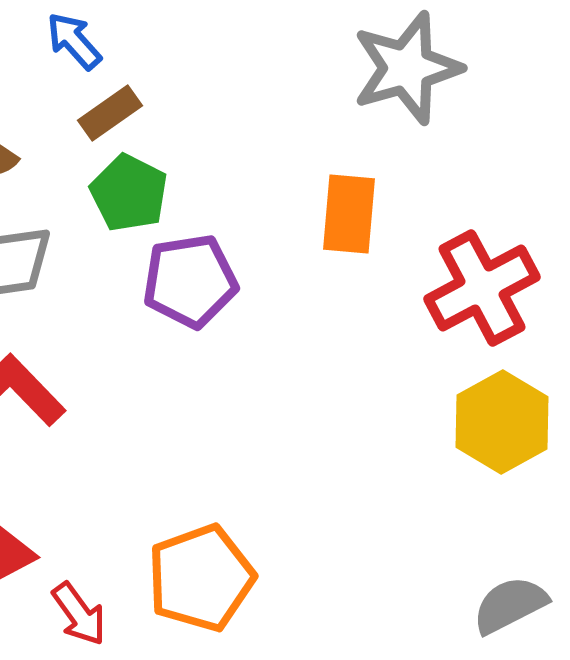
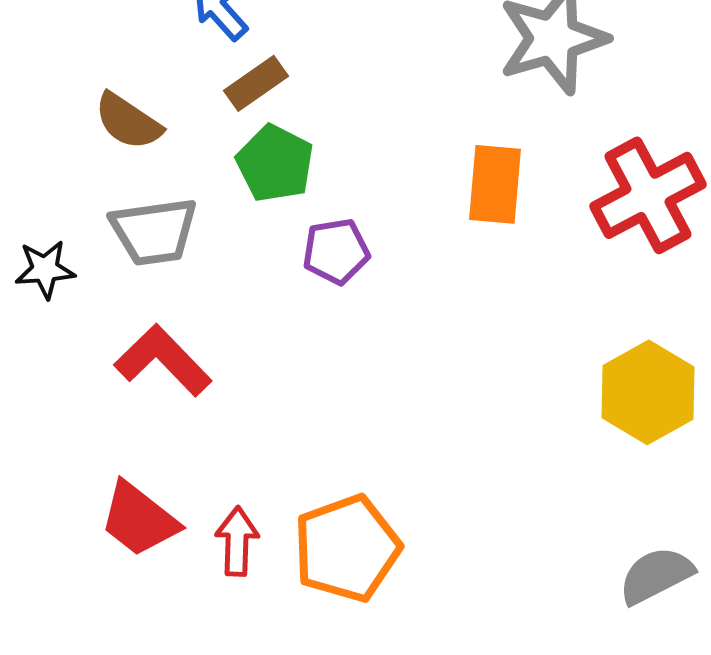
purple pentagon: (190, 281) -> (336, 251), size x0.7
red cross: (482, 288) -> (648, 195), moved
red arrow: (79, 614) -> (237, 541), moved, turned -142

